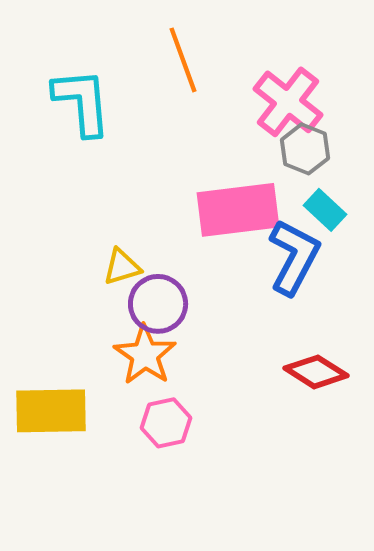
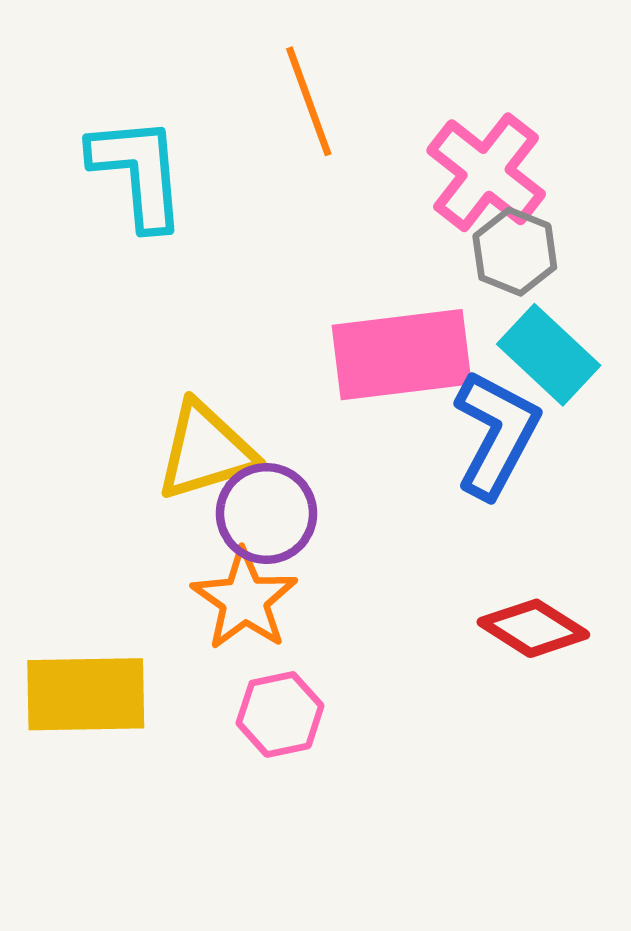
cyan rectangle: (325, 210) -> (549, 355), size x1.4
yellow triangle: (122, 267) -> (206, 451), size x1.6

